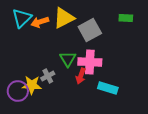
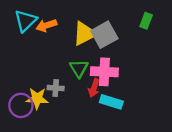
yellow triangle: (64, 18) -> (85, 34), moved
green rectangle: (126, 18) -> (146, 21), turned -72
gray cross: (48, 76) -> (56, 88), turned 32
cyan rectangle: (108, 88) -> (111, 102), moved

